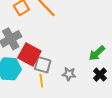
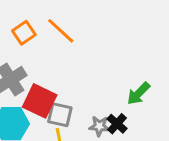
black cross: (100, 75) -> (117, 124), moved

